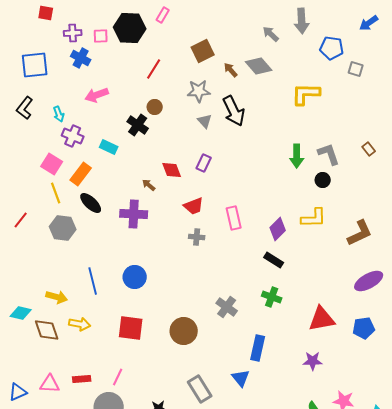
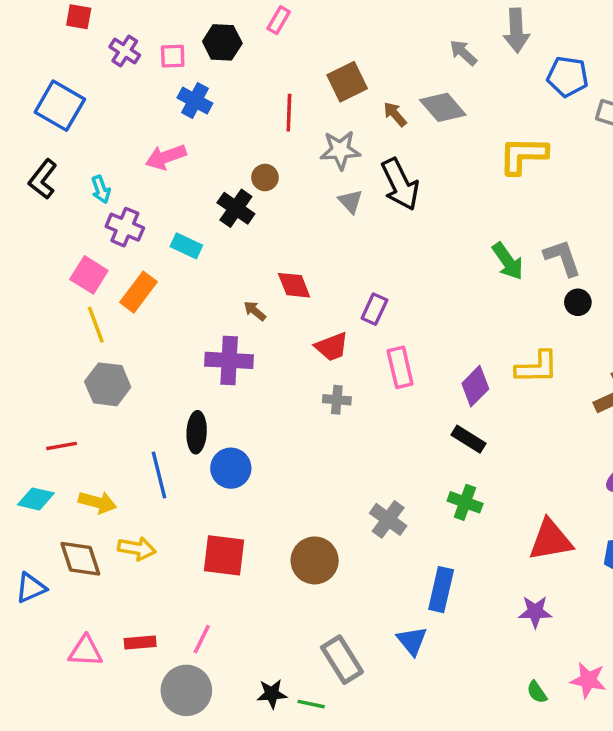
black hexagon: (130, 28) -> (222, 42), size x0.7
purple cross: (73, 33) -> (125, 51), turned 36
blue cross: (81, 58) -> (195, 101), moved
blue square: (35, 65) -> (60, 106), turned 36
red line: (154, 69) -> (289, 113), moved, turned -30
green arrow: (297, 156) -> (508, 261), turned -35
purple rectangle: (204, 163) -> (374, 309), moved
black circle: (323, 180) -> (578, 302), moved
black ellipse: (91, 203) -> (197, 432), moved, turned 50
red line: (21, 220) -> (62, 446), moved, turned 42
cyan diamond: (21, 313) -> (36, 499), moved
blue triangle: (18, 392) -> (31, 588), moved

